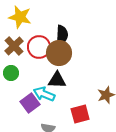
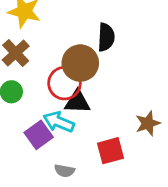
black semicircle: (62, 35) -> (106, 37), moved
red circle: (39, 47) -> (64, 83), moved

